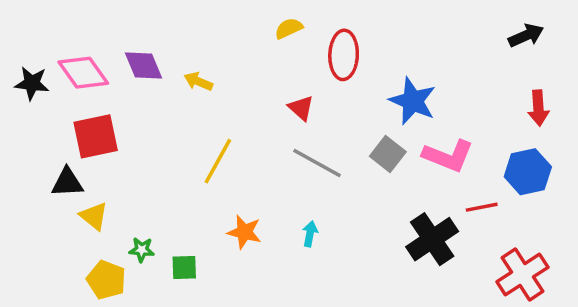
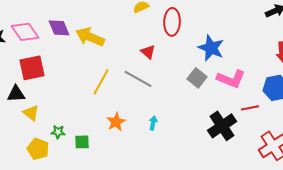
yellow arrow: (198, 81) -> (90, 37), size x1.8
gray line: (317, 163) -> (138, 79), moved
orange star: (244, 232) -> (116, 122), turned 30

